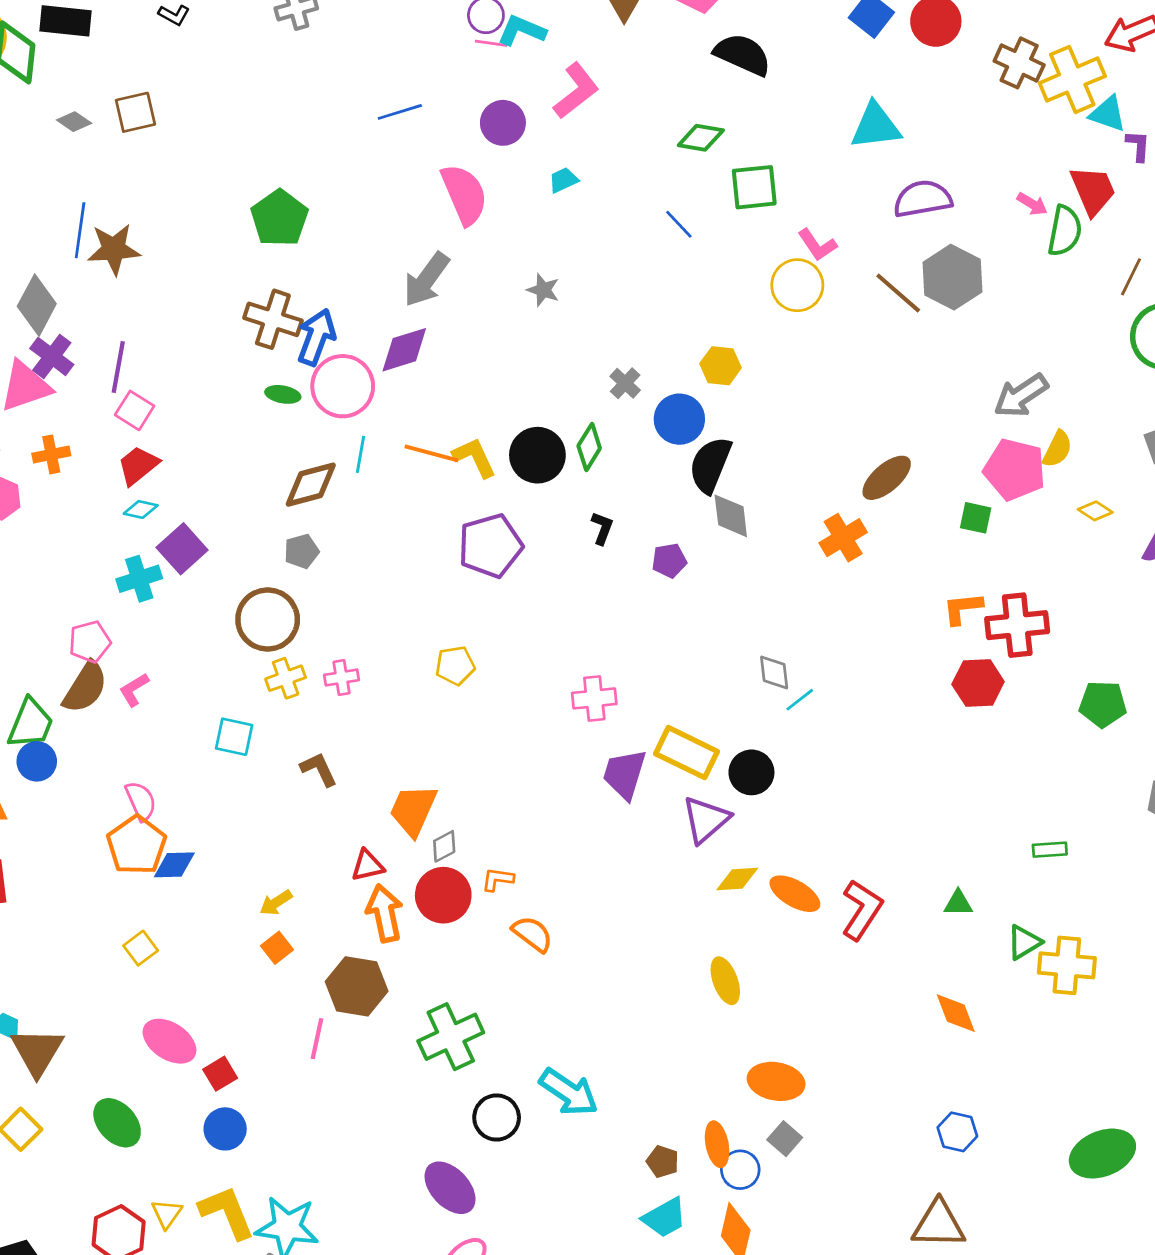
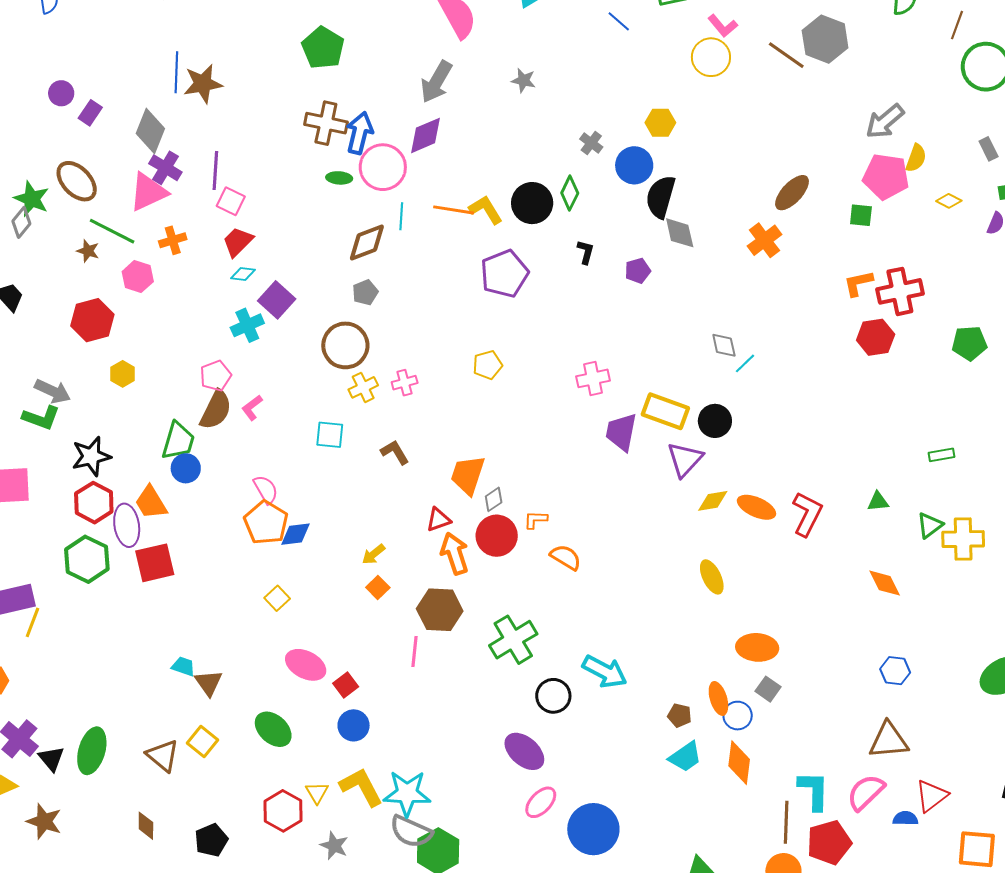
brown triangle: (37, 1052) -> (209, 683), size x0.7

